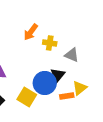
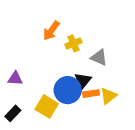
yellow cross: (50, 43) -> (73, 43), turned -32
orange rectangle: (67, 96) -> (91, 94), moved

